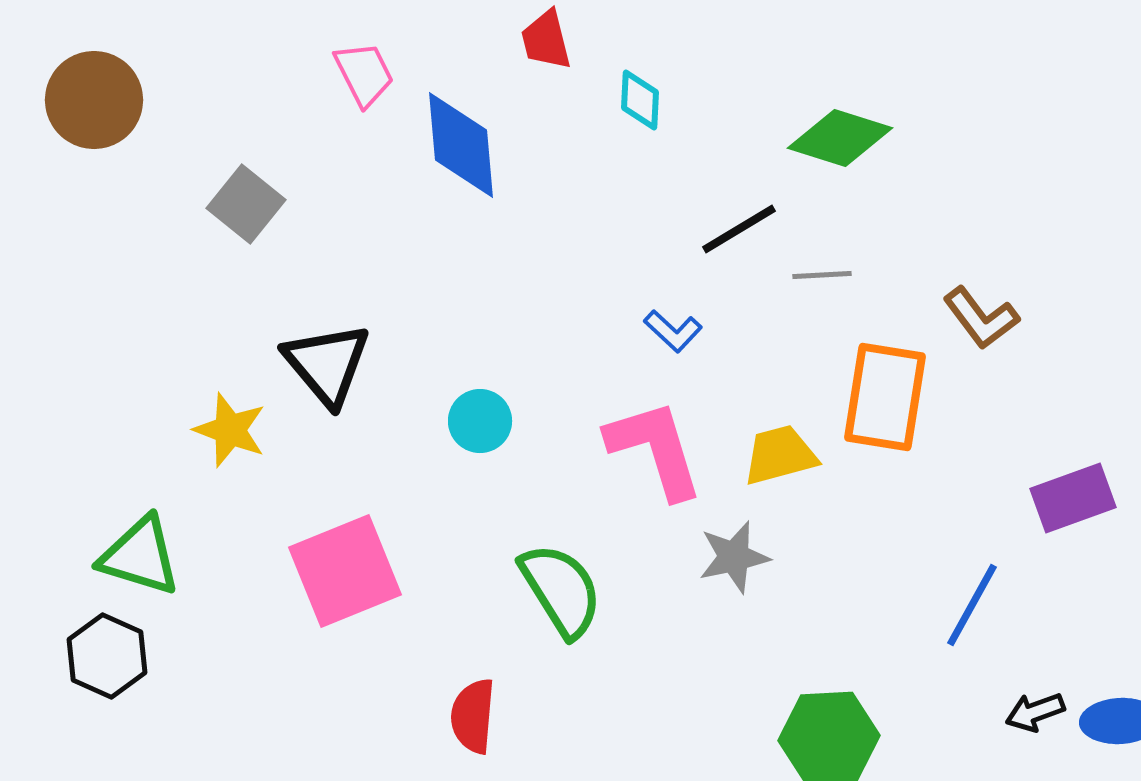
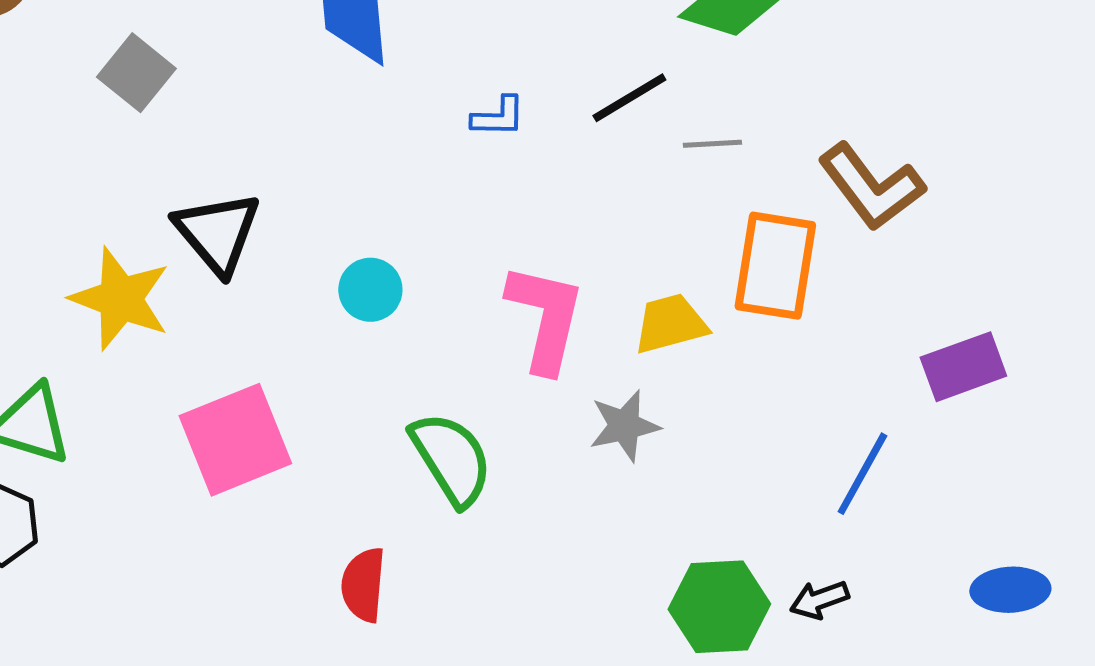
brown L-shape: (981, 318) -> (871, 187), size x1.4
blue L-shape: (673, 331) -> (498, 117), moved, turned -42
yellow star: (230, 430) -> (120, 299), size x1.4
pink L-shape: (655, 449) -> (545, 318), turned 30
black arrow: (1035, 712) -> (819, 600), moved

